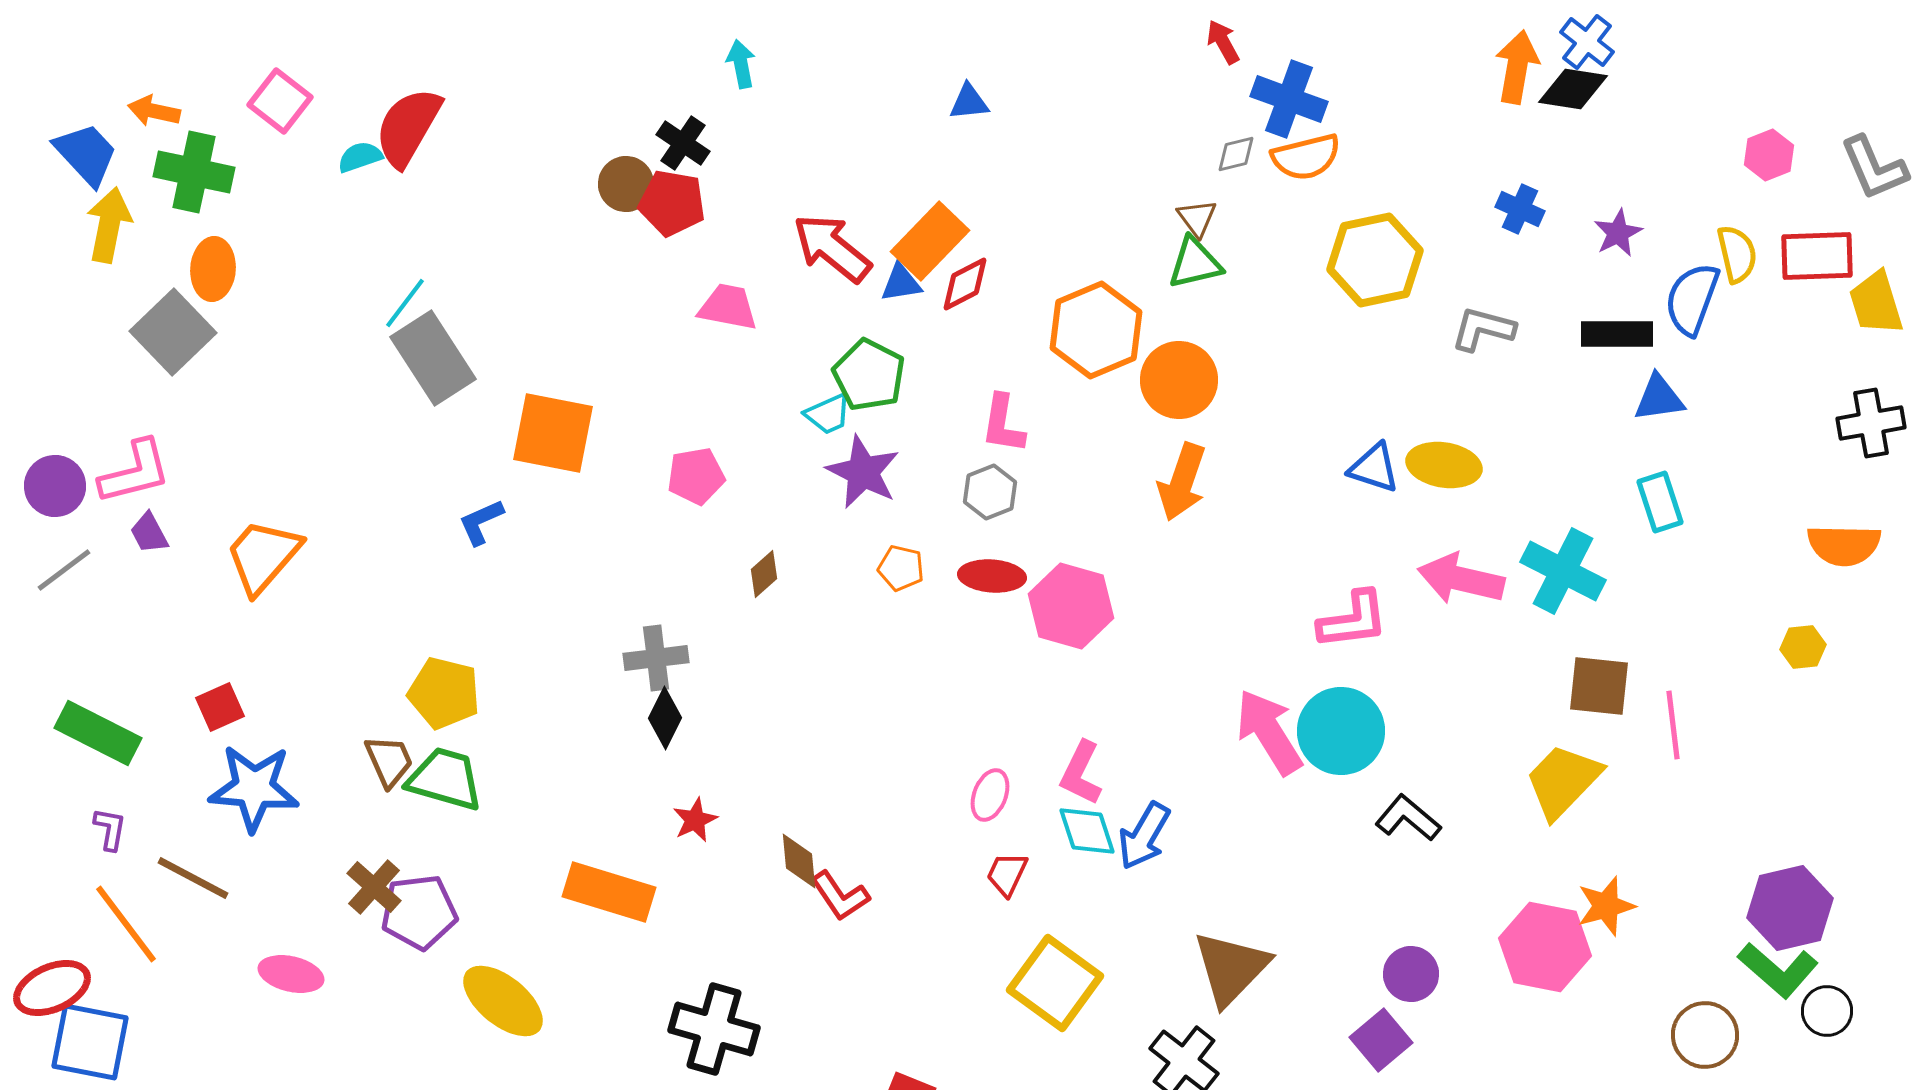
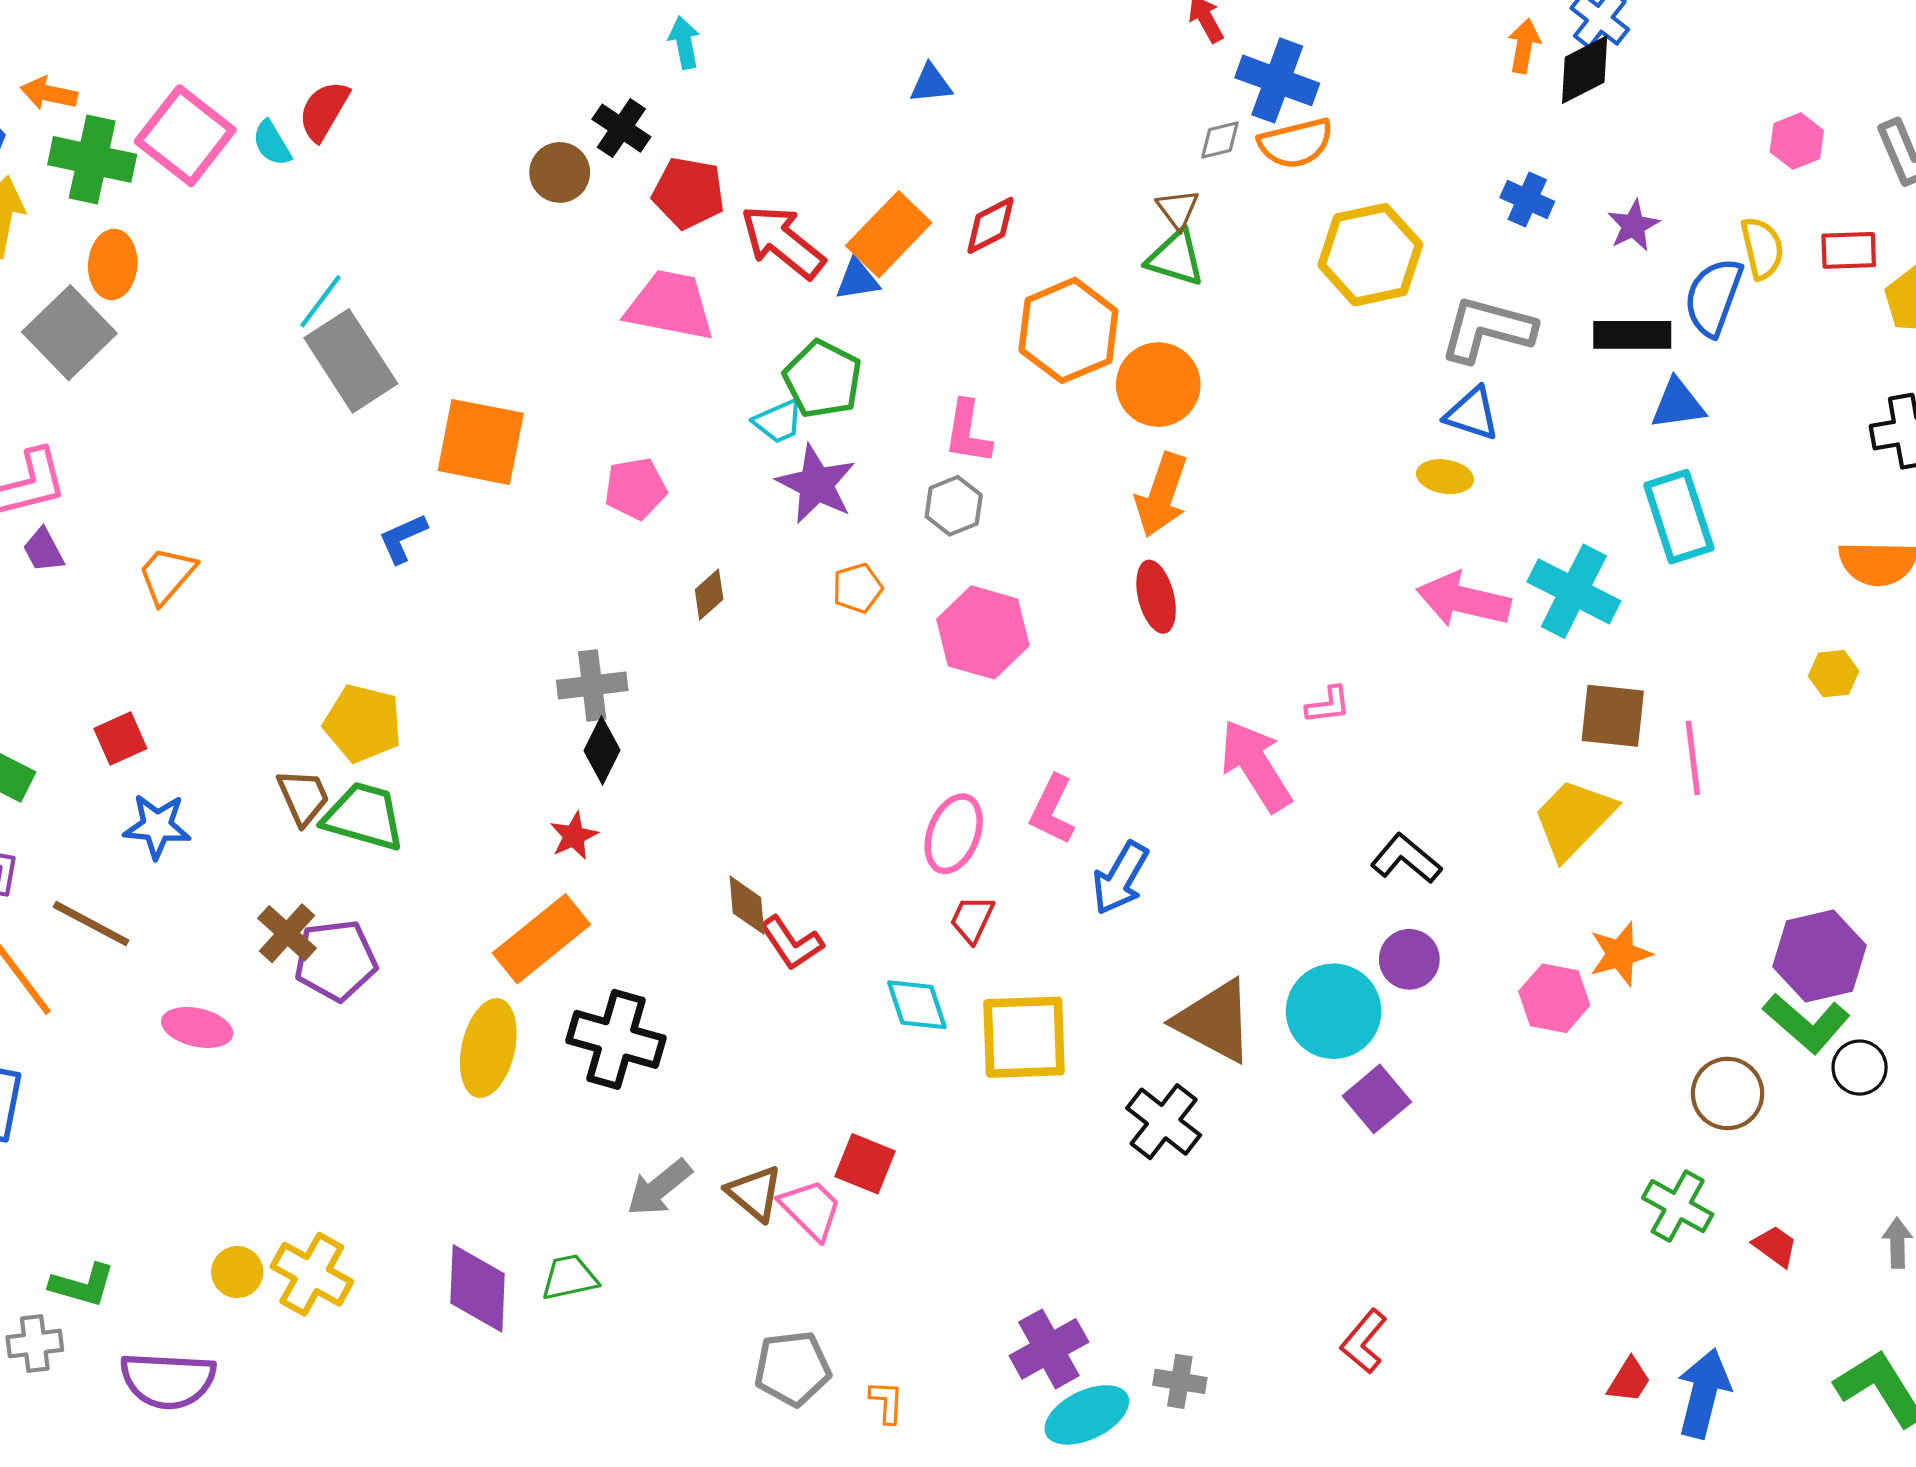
orange arrow: (1517, 67) -> (1524, 46), size x0.7
black diamond: (1573, 89) -> (1585, 70), turned -36
pink square: (280, 101) -> (185, 136), moved, size x1.4
red semicircle: (408, 127) -> (324, 111), size x0.7
cyan semicircle: (360, 157) -> (272, 143), turned -102
red pentagon: (672, 203) -> (688, 193), moved
red rectangle: (1817, 256) -> (1849, 250), size x0.7
green triangle: (1195, 263) -> (1176, 258), turned 30
red diamond: (965, 284) -> (990, 225), moved
pink trapezoid: (728, 307) -> (670, 306), size x1.4
gray L-shape: (1483, 329) -> (1487, 329), size x1.4
yellow ellipse: (1444, 465) -> (1445, 477), size x0.7
blue triangle: (1374, 468) -> (1472, 414), moved
cyan rectangle: (1660, 502) -> (1679, 517), size x1.4
orange trapezoid: (263, 556) -> (167, 575), size x0.7
orange pentagon: (901, 568) -> (857, 588), turned -30
red ellipse: (992, 576) -> (1156, 597), moved, turned 72
pink hexagon: (1071, 606) -> (983, 632), moved
pink L-shape: (1353, 620) -> (1328, 705), moved, size x0.6
cyan circle: (1341, 731) -> (1334, 1011), moved
blue star: (254, 788) -> (157, 826), size x0.7
pink ellipse: (990, 795) -> (954, 834), size x1.4
red star: (695, 820) -> (574, 836), moved
cyan diamond: (1087, 831) -> (917, 1005), moved
orange rectangle: (609, 892) -> (541, 939), turned -56
pink hexagon: (1545, 947) -> (1554, 998), size x0.7
brown triangle: (1231, 968) -> (1214, 1021), turned -46
purple circle: (1411, 974) -> (1409, 959), moved
yellow square: (1055, 983) -> (1024, 1037), turned -38
yellow ellipse: (503, 1001) -> (488, 1048), moved, turned 64
black cross: (714, 1029) -> (616, 1039), moved

